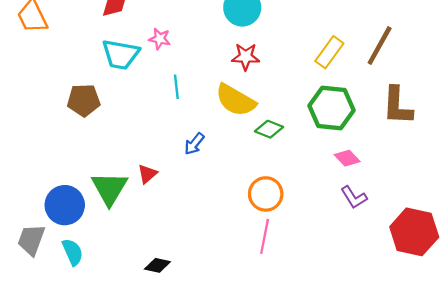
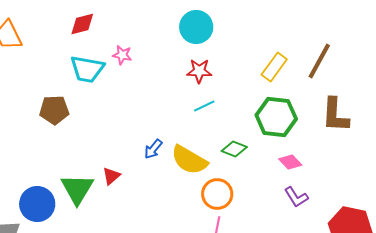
cyan line: (176, 87) -> (204, 106), moved, turned 70
yellow semicircle: (236, 100) -> (189, 160), moved
green diamond: (269, 129) -> (234, 149), moved

